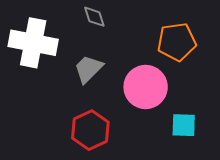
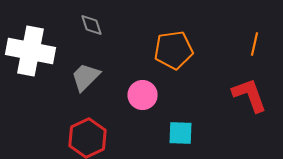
pink circle: (146, 87) -> (143, 95), size x0.7

